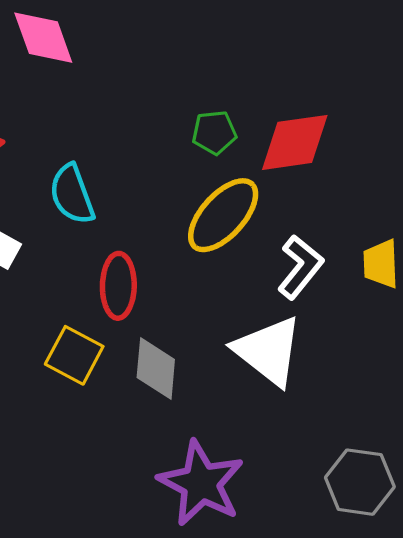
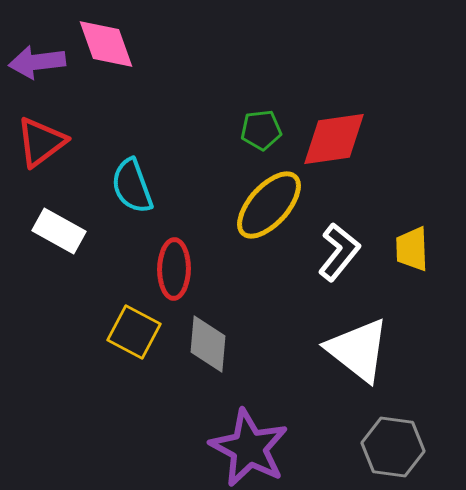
white triangle: (268, 351) -> (358, 350), moved

